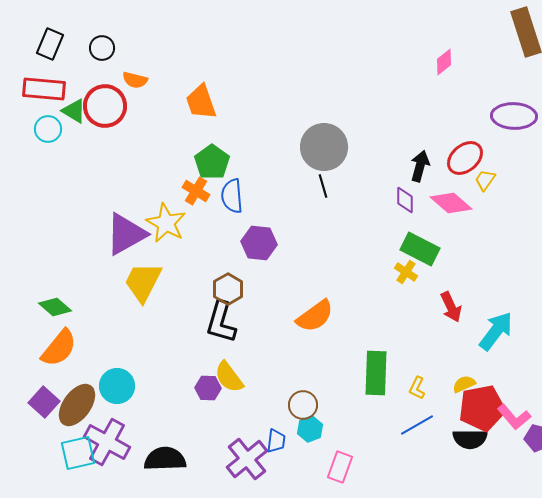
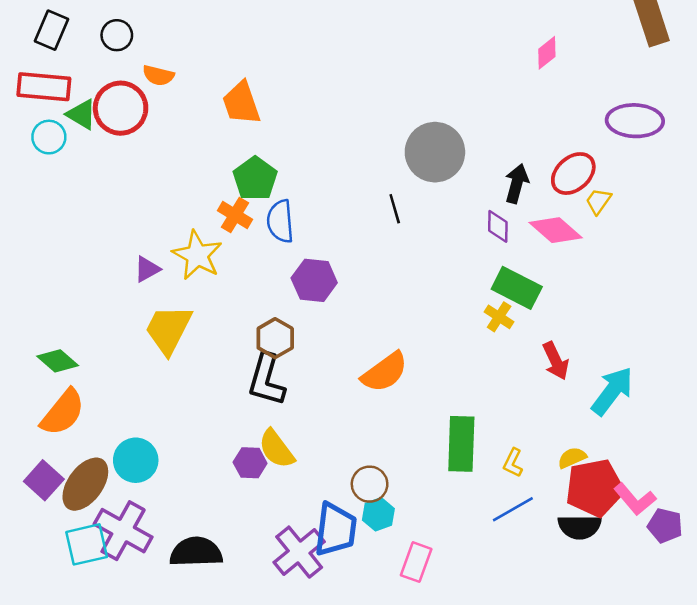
gray circle: (324, 147) -> (435, 152), moved
purple triangle: (126, 234) -> (147, 269), size x0.5
blue trapezoid: (276, 441) -> (336, 529), size x1.8

